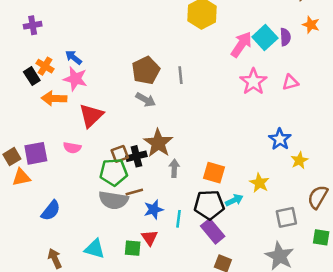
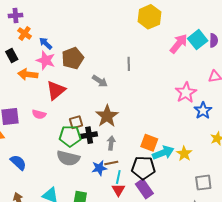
orange cross: (45, 66) -> (25, 33), moved
brown pentagon: (146, 70) -> (73, 58), moved
pink star: (253, 82) -> (186, 93), moved
blue star: (280, 139) -> (203, 111), moved
black cross: (136, 156) -> (89, 135), moved
gray arrow: (174, 168) -> (111, 143), moved
brown line: (134, 192) -> (111, 163), moved
cyan arrow: (234, 200) -> (163, 153), moved, size x1.5
blue semicircle: (51, 210) -> (18, 162), turned -90
red triangle: (150, 238) -> (118, 190), moved

